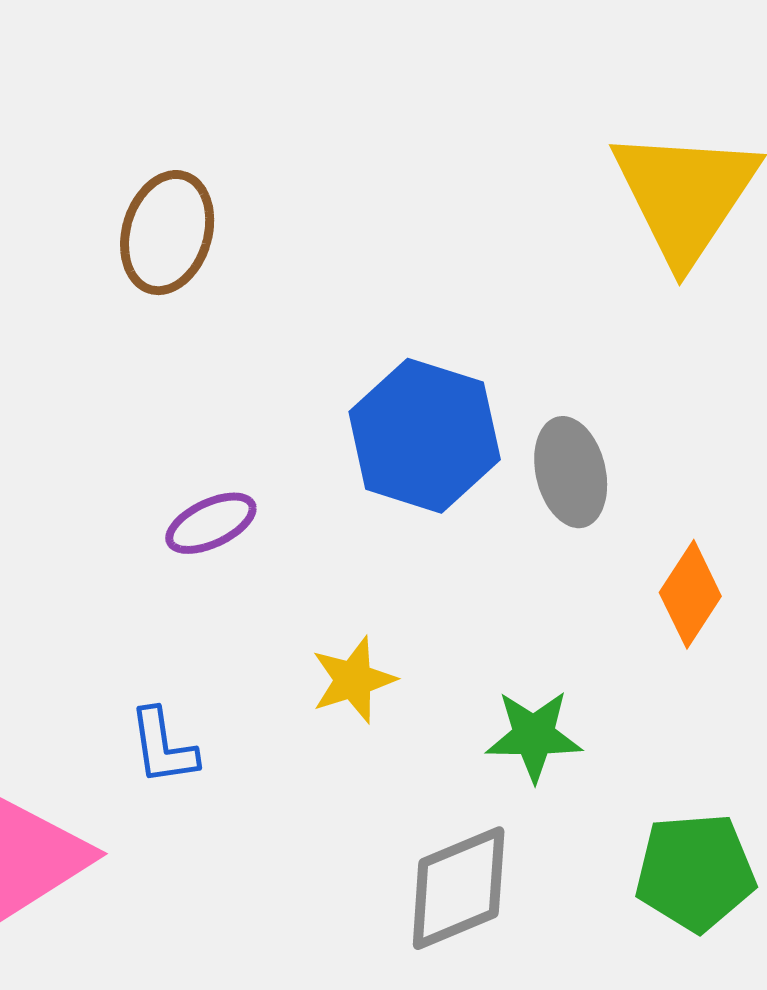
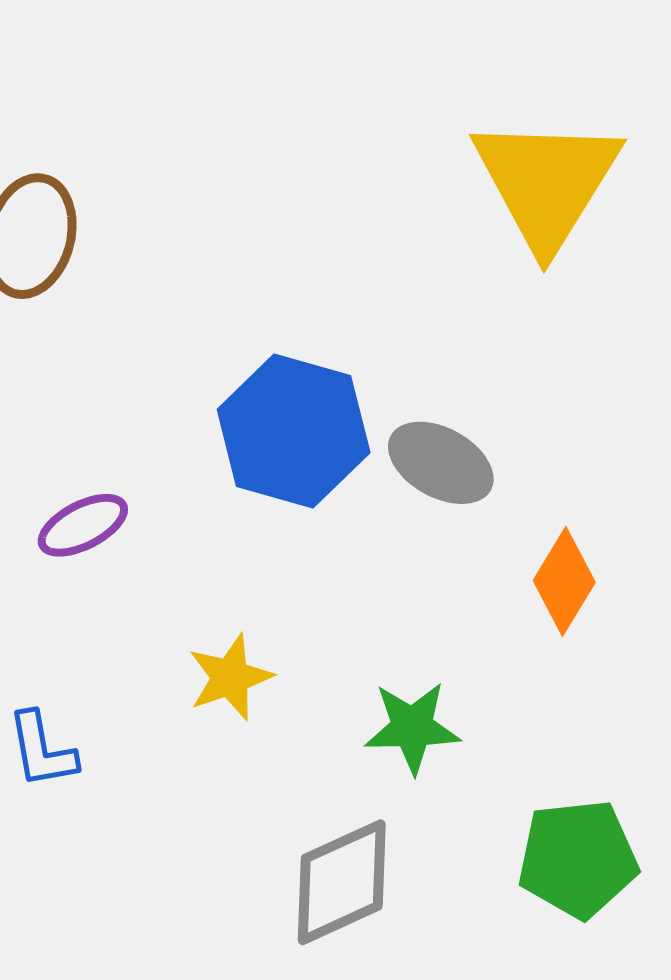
gray ellipse: (571, 472) -> (441, 463), turned -46

